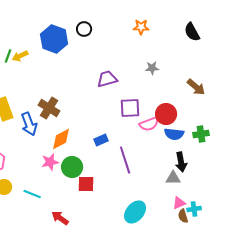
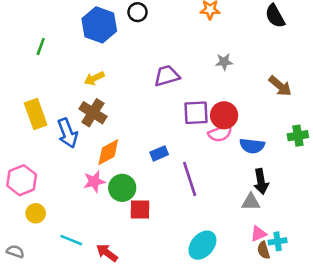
yellow arrow: (20, 56) -> (94, 78), moved
red circle: (166, 114) -> (224, 115), moved
green cross: (201, 134) -> (298, 136), moved
cyan line: (32, 194) -> (71, 240), moved

